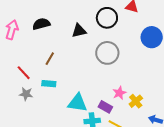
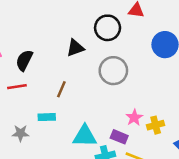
black semicircle: (41, 24) -> (24, 60), moved, turned -42
brown line: (50, 59) -> (61, 89), moved
red line: (24, 73) -> (17, 87), moved, turned -49
yellow cross: (136, 101) -> (156, 125), turned 32

